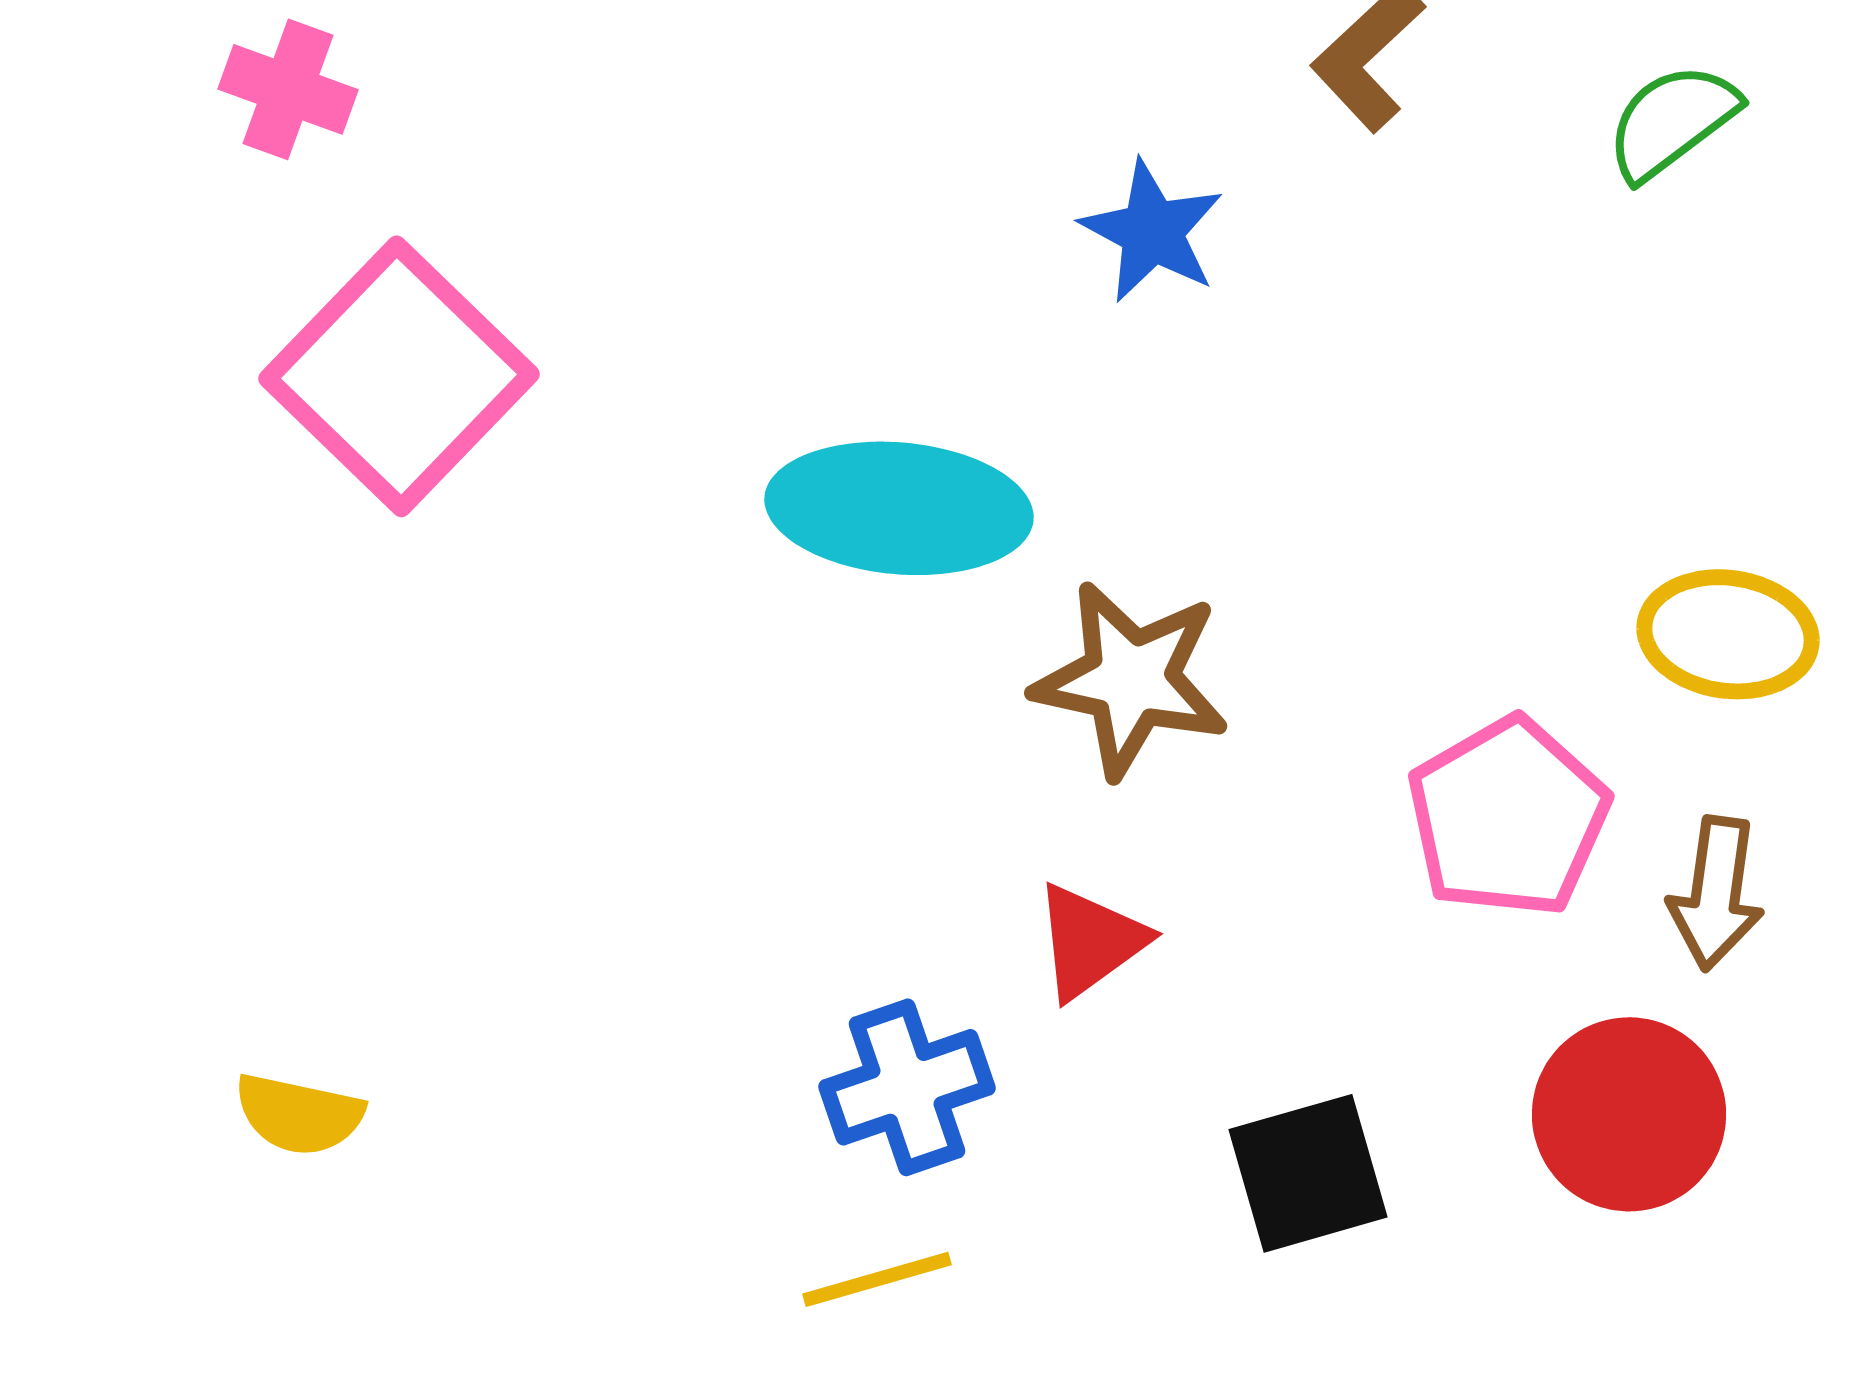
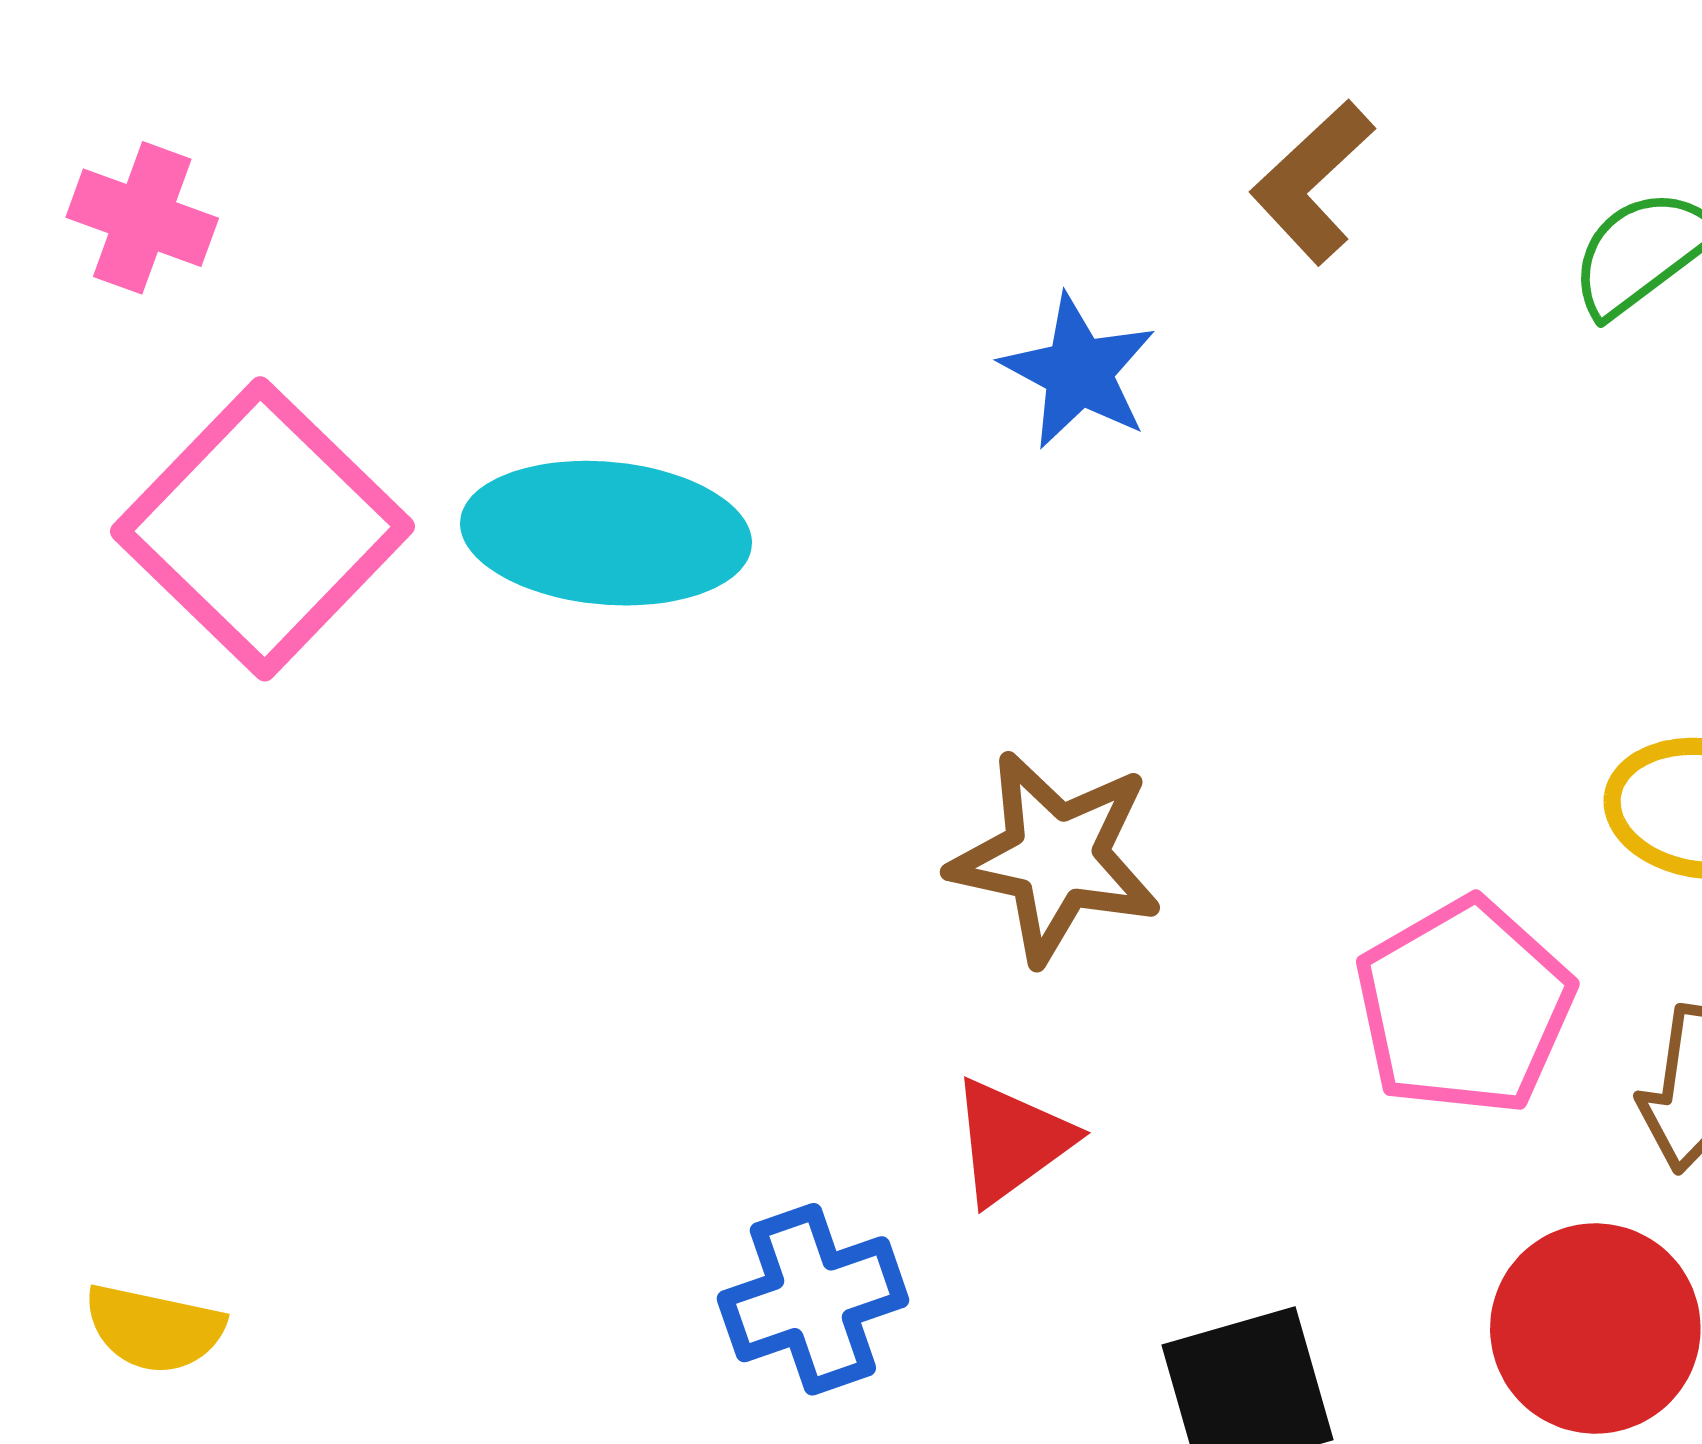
cyan ellipse: (899, 508) -> (606, 533), moved

